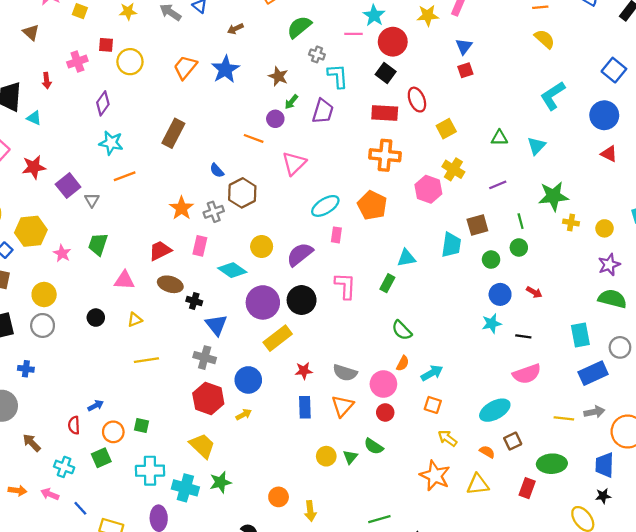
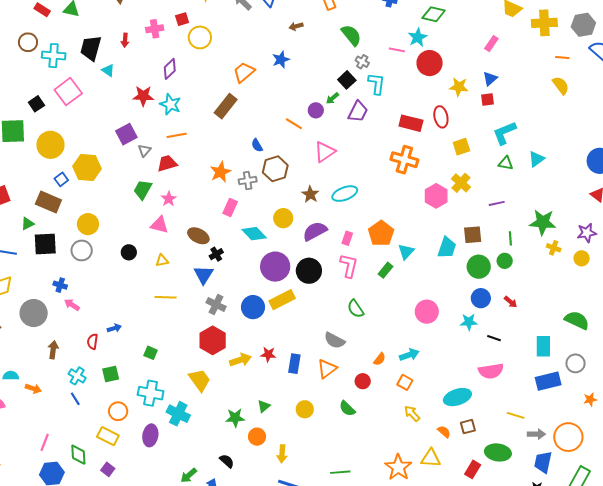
yellow star: (428, 15) -> (459, 87), moved
green semicircle: (299, 27) -> (351, 35), turned 80
red square: (106, 45) -> (182, 19), turned -32
orange trapezoid: (185, 67) -> (244, 72), moved
blue star: (225, 69) -> (281, 60), size x0.7
black square: (386, 73) -> (347, 80), moved
brown star: (278, 76) -> (310, 194), moved
cyan L-shape: (553, 96) -> (504, 133), moved
cyan triangle: (536, 146) -> (536, 159), moved
red star: (34, 167) -> (143, 96), moved
orange pentagon: (372, 205) -> (381, 233), moved
pink rectangle: (336, 235) -> (347, 238), moved
red trapezoid: (160, 251) -> (167, 163), moved
pink star: (62, 253) -> (169, 199), moved
cyan triangle: (406, 258) -> (406, 252), turned -48
green circle: (491, 260) -> (479, 267), size x1.5
purple star: (609, 265) -> (587, 233), moved
black cross: (194, 301) -> (216, 254), turned 32
blue triangle: (216, 325) -> (204, 275), moved
green semicircle: (402, 330) -> (356, 309), moved
orange semicircle: (403, 363) -> (380, 359), moved
red star: (304, 371) -> (268, 354), moved
blue circle: (248, 380) -> (253, 307), moved
pink circle: (383, 384) -> (427, 312), moved
gray arrow: (594, 412) -> (536, 434), moved
yellow arrow: (244, 415) -> (240, 360), size x1.5
orange circle: (113, 432) -> (118, 411), moved
brown arrow: (32, 443) -> (53, 350), turned 42
green triangle: (350, 457) -> (264, 406), moved
orange star: (435, 476) -> (398, 467), moved
green star: (220, 482) -> (235, 418), moved
pink arrow: (50, 494) -> (72, 305), moved
blue line: (80, 508) -> (75, 399), moved

